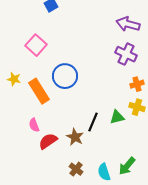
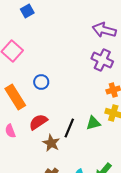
blue circle: (65, 76) -> (41, 82), size x0.6
red semicircle: (48, 141) -> (38, 122), moved

